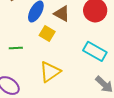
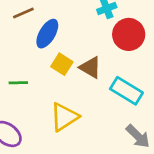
brown triangle: (62, 14) -> (90, 67), moved

